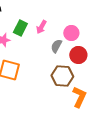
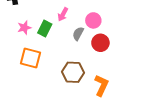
green rectangle: (20, 28) -> (45, 29), moved
brown hexagon: (62, 76) -> (73, 72), moved

